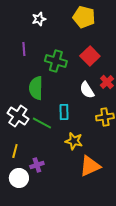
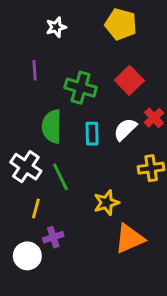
white semicircle: (87, 90) -> (125, 129), turned 78
cyan rectangle: (64, 112) -> (92, 134), moved
green line: (42, 123) -> (60, 177), turned 36
yellow star: (74, 141) -> (106, 203), turned -30
yellow line: (15, 151) -> (36, 208), moved

